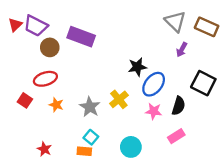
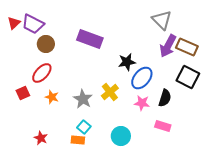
brown rectangle: (207, 27) -> (187, 47), moved
purple rectangle: (81, 37) -> (90, 39), moved
purple arrow: (182, 50) -> (168, 46), size x1.6
red ellipse: (45, 79) -> (42, 73), turned -30
red square: (25, 100) -> (23, 93), turned 32
pink rectangle: (176, 136) -> (163, 126), turned 49

